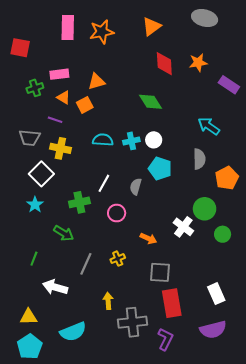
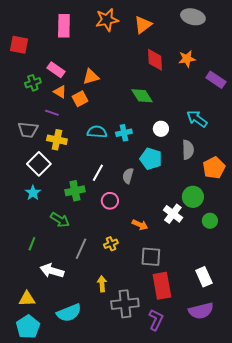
orange star: (102, 32) -> (107, 20), moved
pink rectangle: (59, 74) -> (56, 70), turned 42
white circle: (154, 140) -> (161, 129), moved

